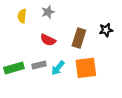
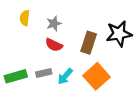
gray star: (48, 12) -> (54, 24), moved
black star: (106, 30) -> (119, 34), size x1.6
orange square: (86, 68) -> (97, 76), turned -35

